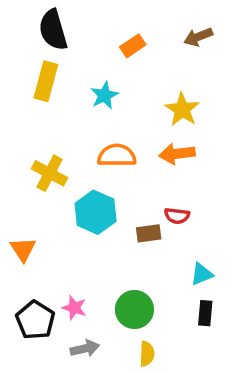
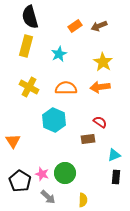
brown arrow: (198, 37) -> (99, 26), moved
yellow cross: (50, 173) -> (29, 87), moved
red semicircle: (177, 216) -> (100, 122), turned -152
brown rectangle: (149, 233) -> (88, 139), moved
green circle: (134, 310) -> (65, 173), moved
gray arrow: (85, 348) -> (48, 197), turned 56

